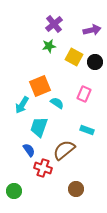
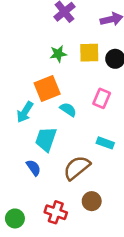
green star: (49, 46) -> (58, 54), moved
yellow square: (74, 57) -> (89, 53), turned -30
red cross: (43, 168) -> (56, 212), moved
brown circle: (76, 189) -> (92, 201), moved

